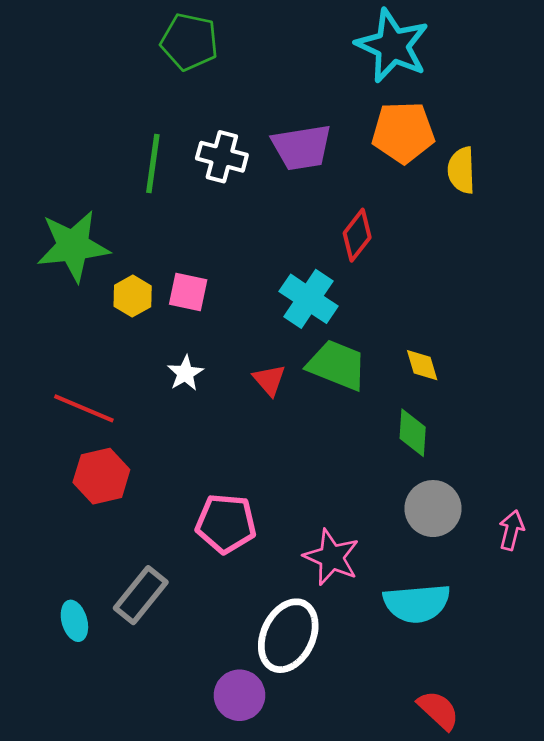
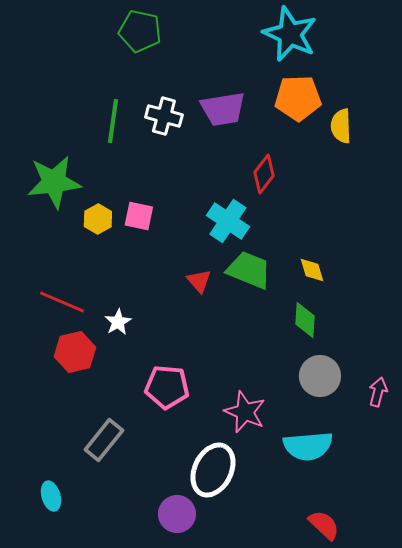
white star: (185, 373) -> (118, 322), moved
cyan ellipse: (74, 621) -> (51, 496), moved

